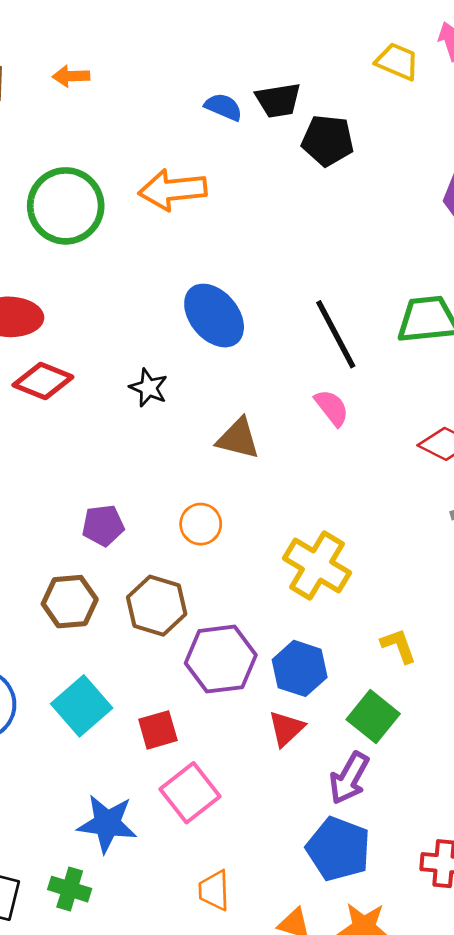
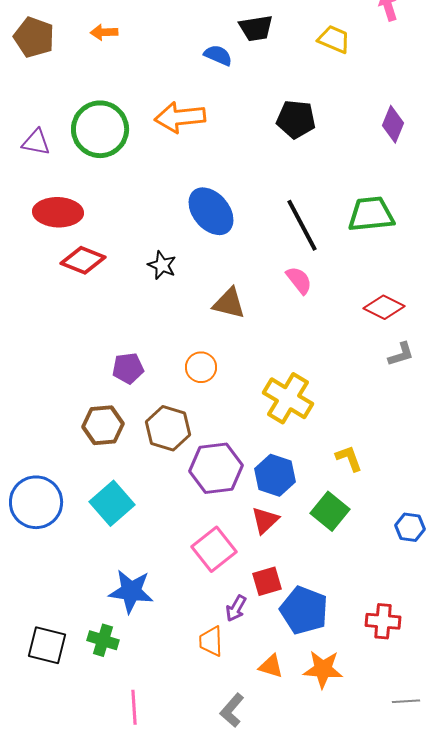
yellow trapezoid: (397, 61) -> (334, 39), moved
black trapezoid: (278, 100) -> (256, 28), moved
black pentagon: (328, 140) -> (296, 119), moved
red square: (158, 730) -> (267, 581), moved
purple arrow: (349, 778) -> (236, 608), moved, size x0.7
pink square: (190, 793) -> (214, 549), moved

